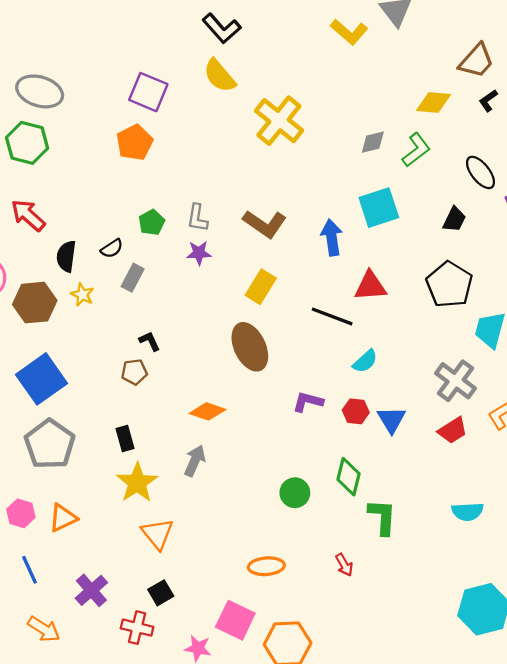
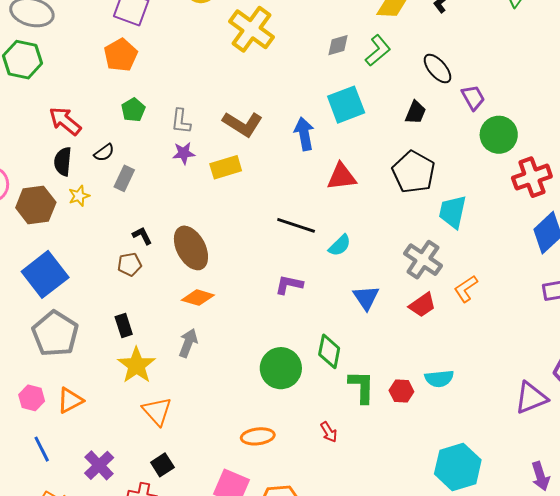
red arrow: (28, 215) -> (65, 121), moved
green pentagon: (152, 222) -> (133, 110), moved
yellow rectangle: (261, 287) -> (226, 167), moved, turned 44
yellow star: (82, 295) -> (79, 196), turned 30
black line: (332, 316) -> (296, 225), moved
brown ellipse: (250, 347) -> (191, 248), moved
red hexagon: (356, 411) -> (401, 391), moved
green circle: (295, 493) -> (281, 368), size x1.5

